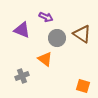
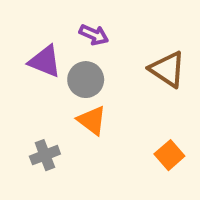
gray circle: (57, 38) -> (86, 80), moved
orange square: (83, 86) -> (169, 155), moved, turned 32

